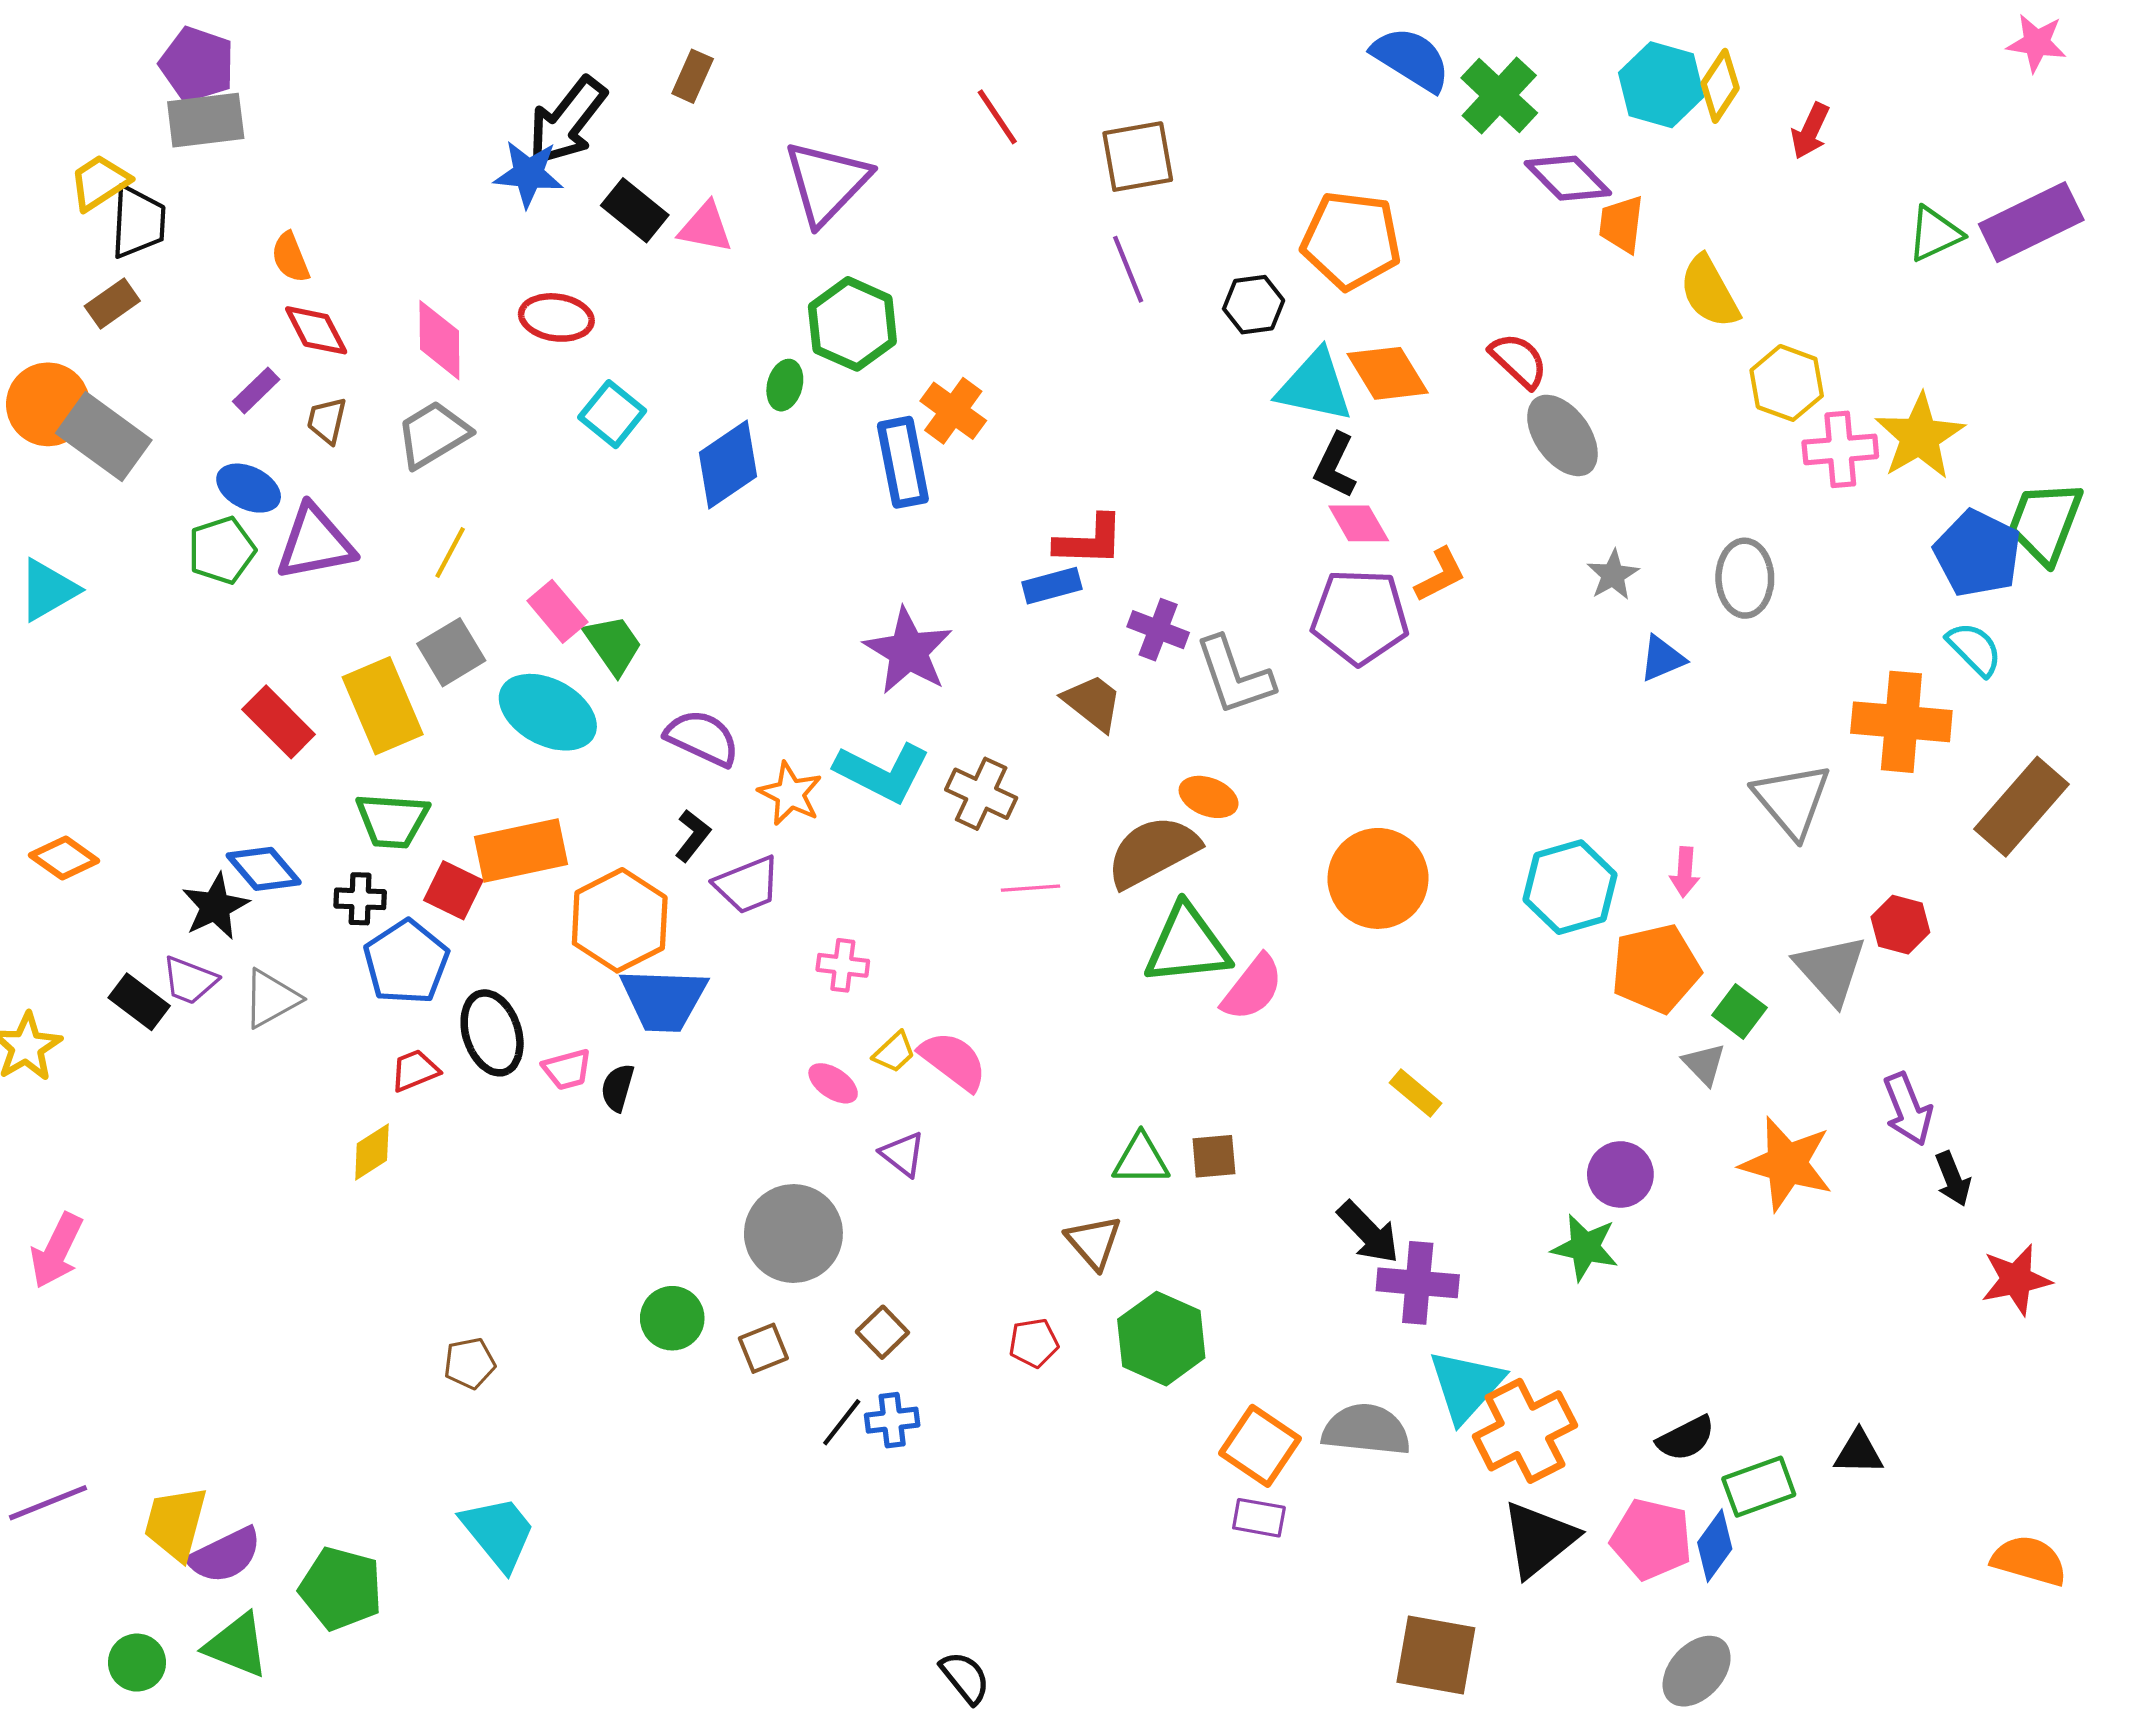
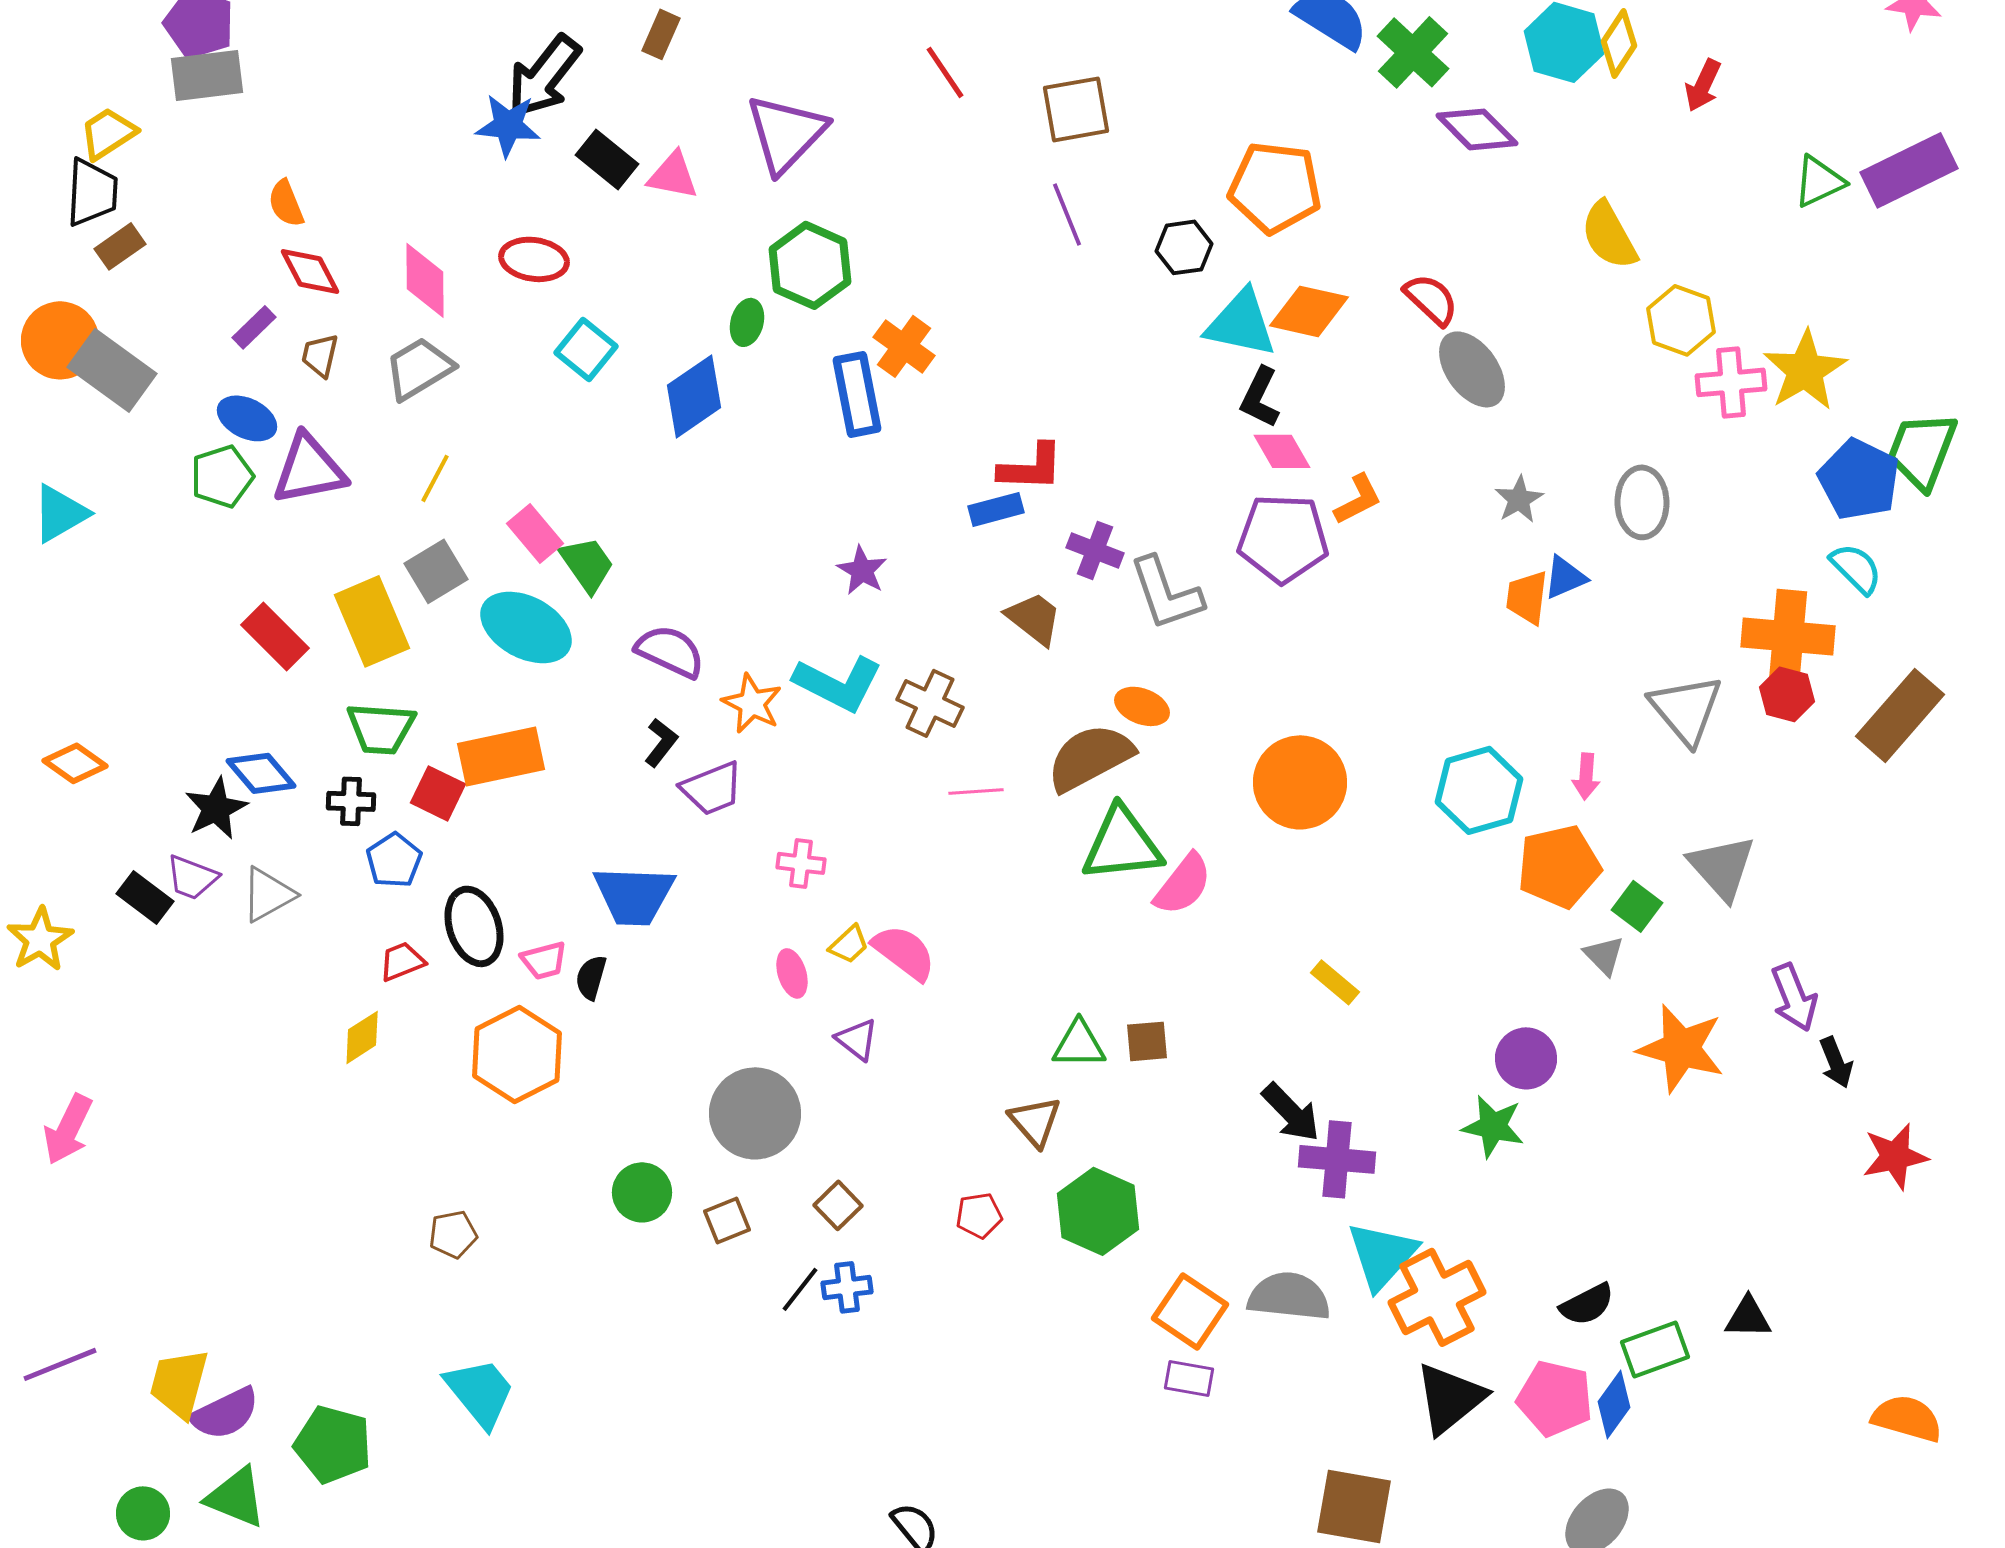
black trapezoid: (138, 222) -> (92, 192), moved
orange trapezoid: (1621, 224) -> (1527, 597), moved
orange diamond: (1388, 373) -> (1309, 311), turned -46
purple star: (908, 651) -> (862, 570), size x0.6
orange hexagon: (620, 920) -> (517, 1054), moved
red hexagon: (1900, 925) -> (1787, 694), moved
blue pentagon: (406, 962) -> (394, 860), size x0.7
pink ellipse: (833, 1083) -> (792, 973), turned 39

